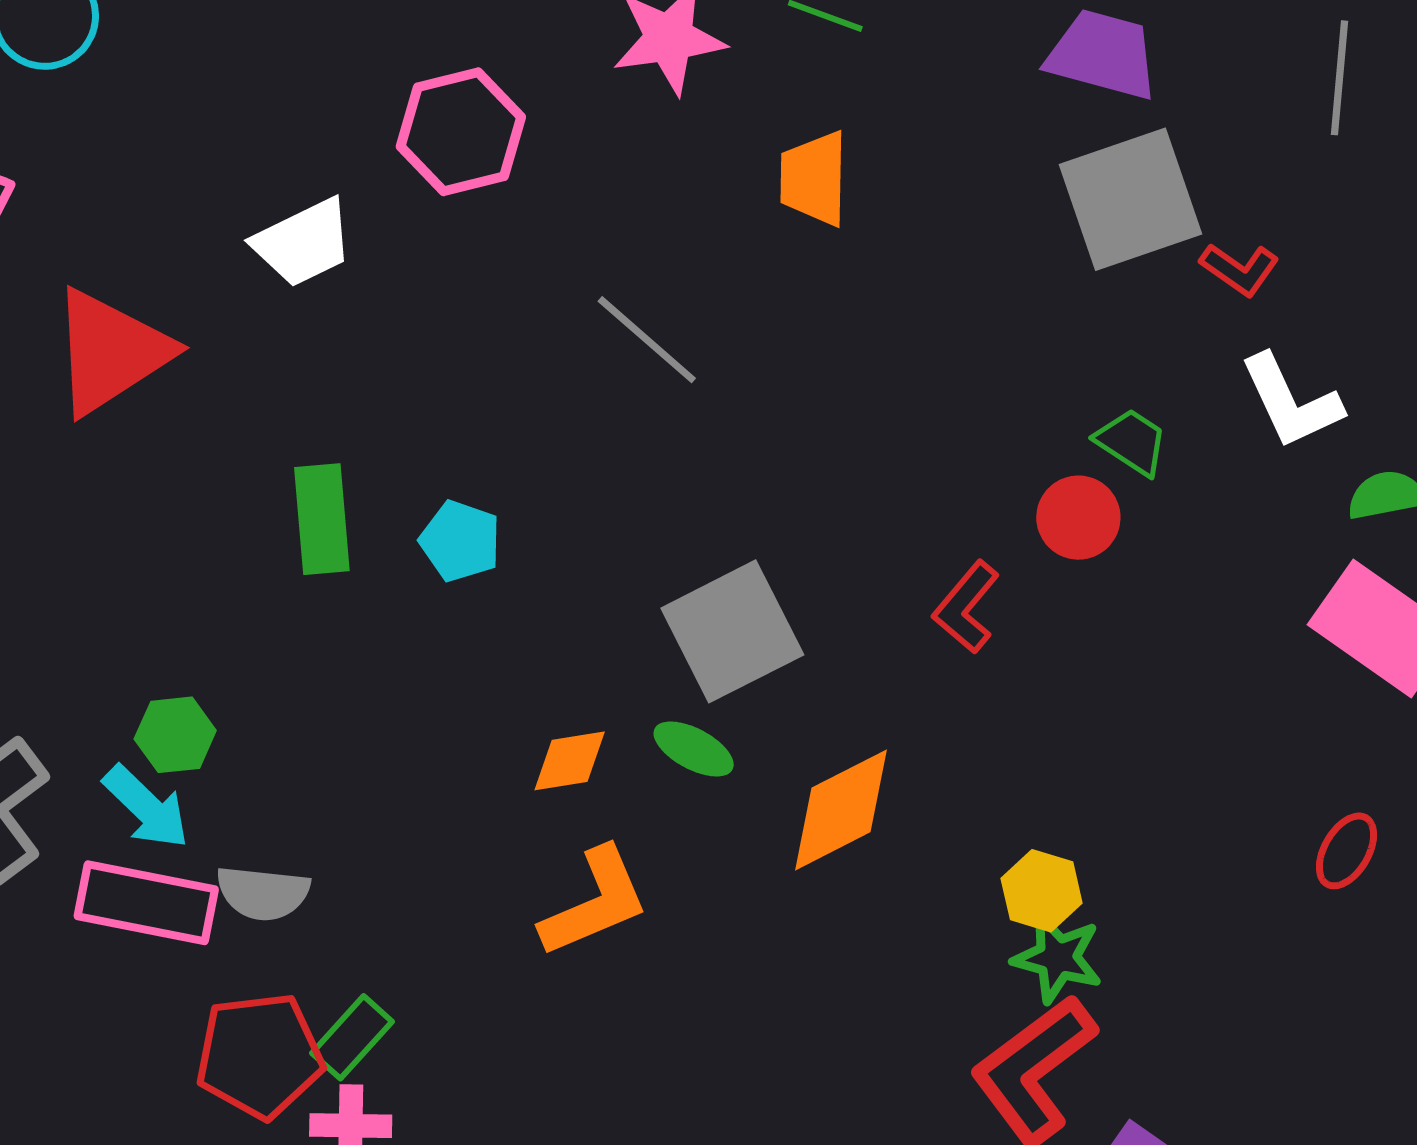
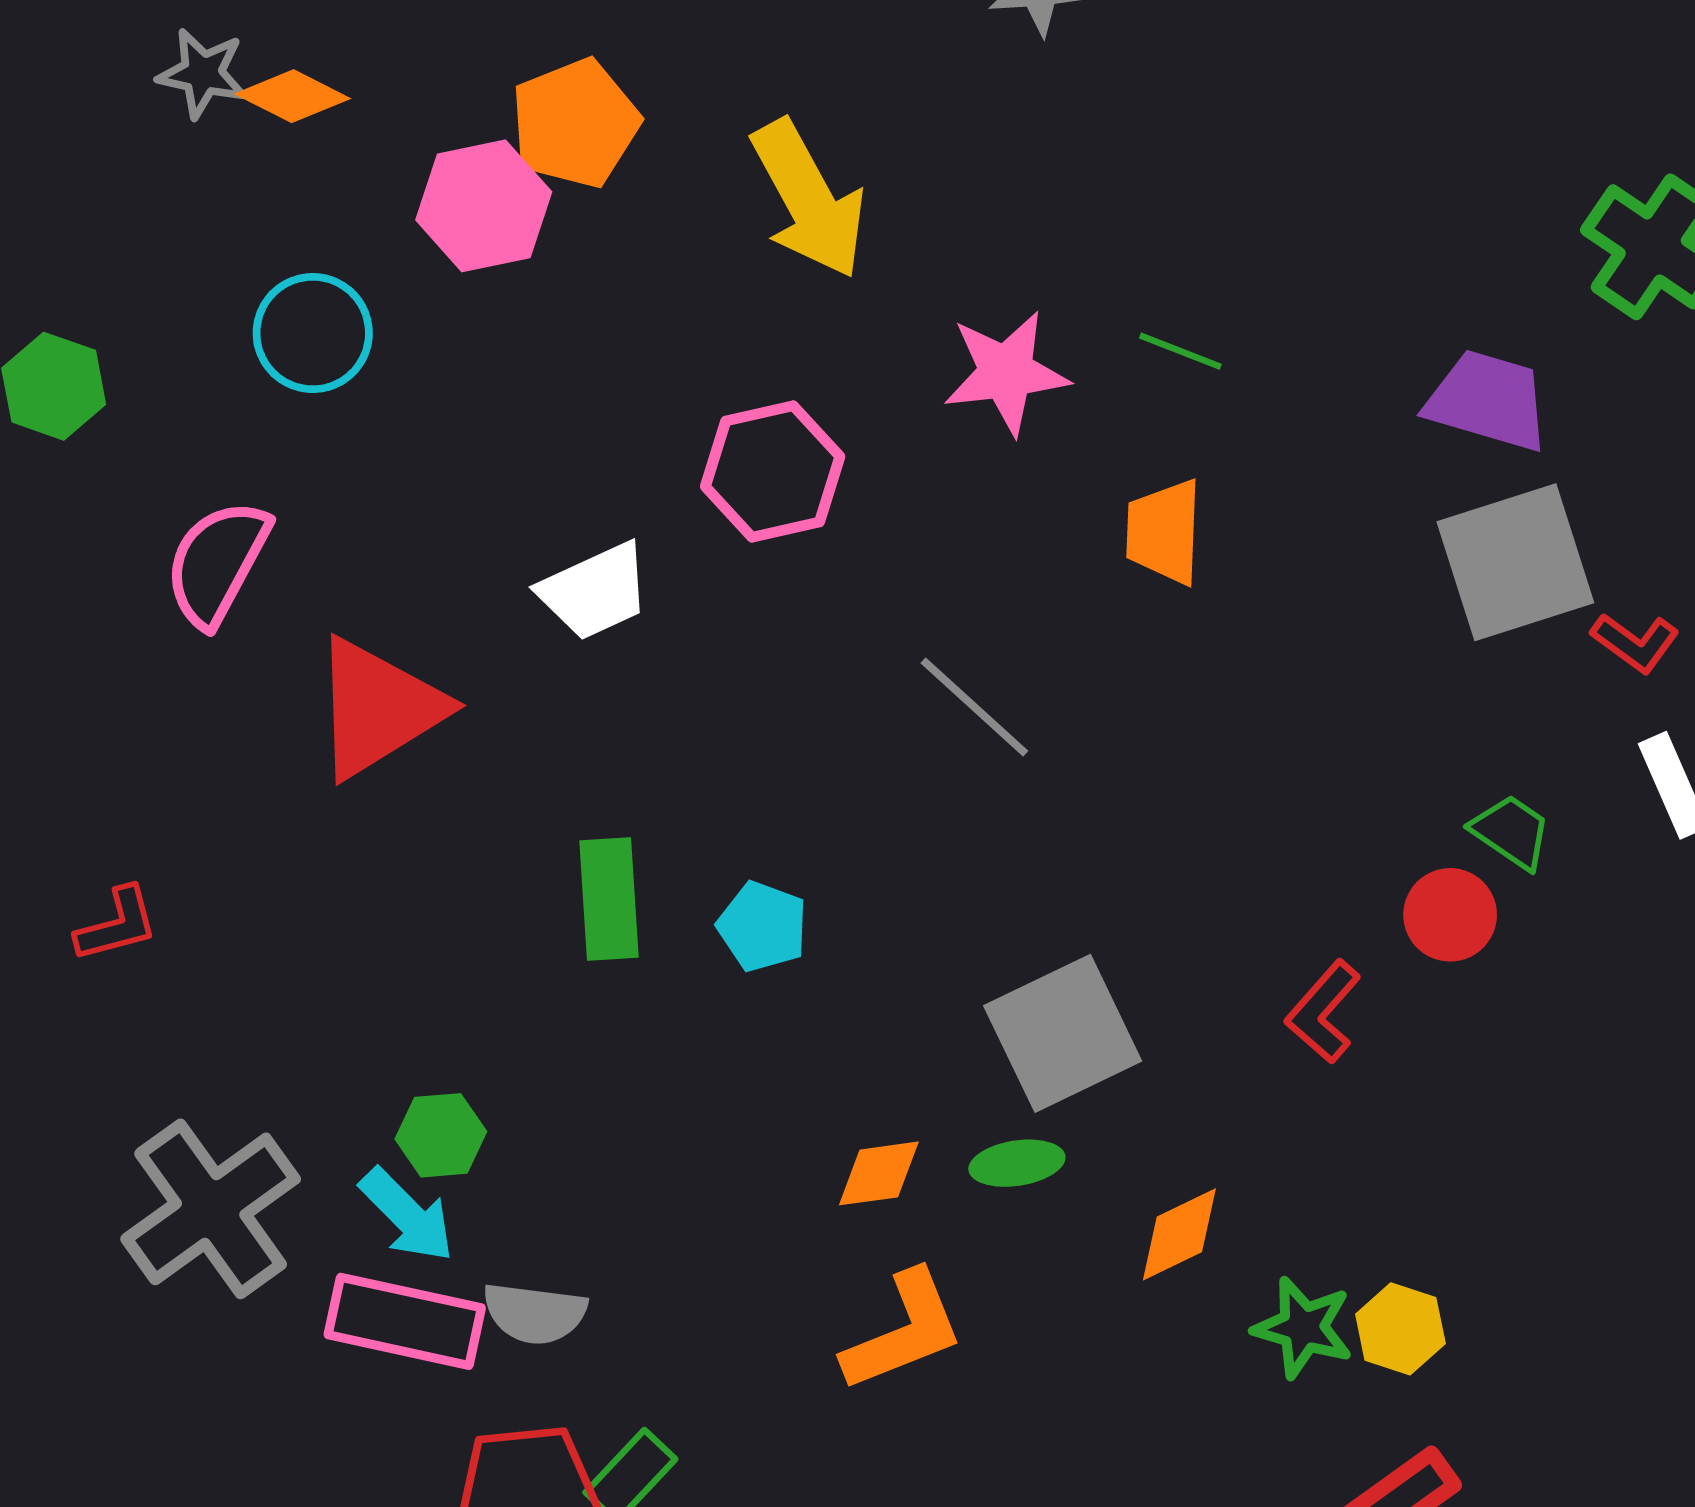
green ellipse: (694, 749) -> (1017, 1163), turned -38
orange diamond: (841, 810) -> (1179, 1234), size x0.7
green star: (1057, 958) -> (1303, 1328), moved

